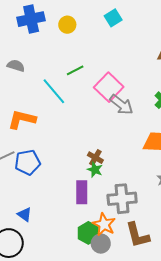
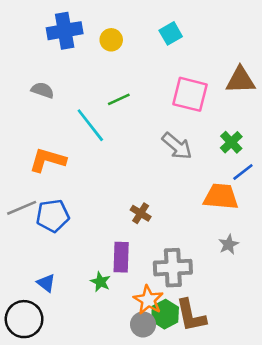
pink square: (109, 87) -> (190, 94), moved, turned -32
green star: (95, 170) -> (100, 282), moved
green hexagon: (88, 233) -> (165, 314), moved

